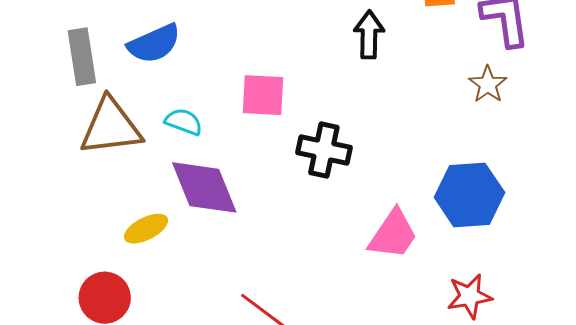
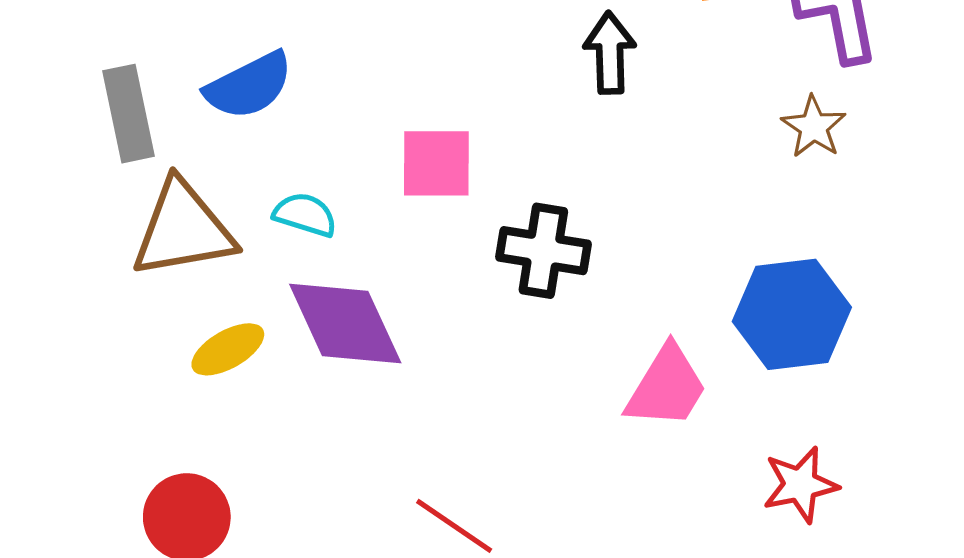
yellow ellipse: (146, 229) -> (228, 349), moved

